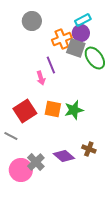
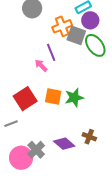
purple circle: (81, 33) -> (90, 20), moved
pink arrow: (41, 78) -> (41, 65), turned 152
gray line: (11, 136) -> (11, 124), turned -48

